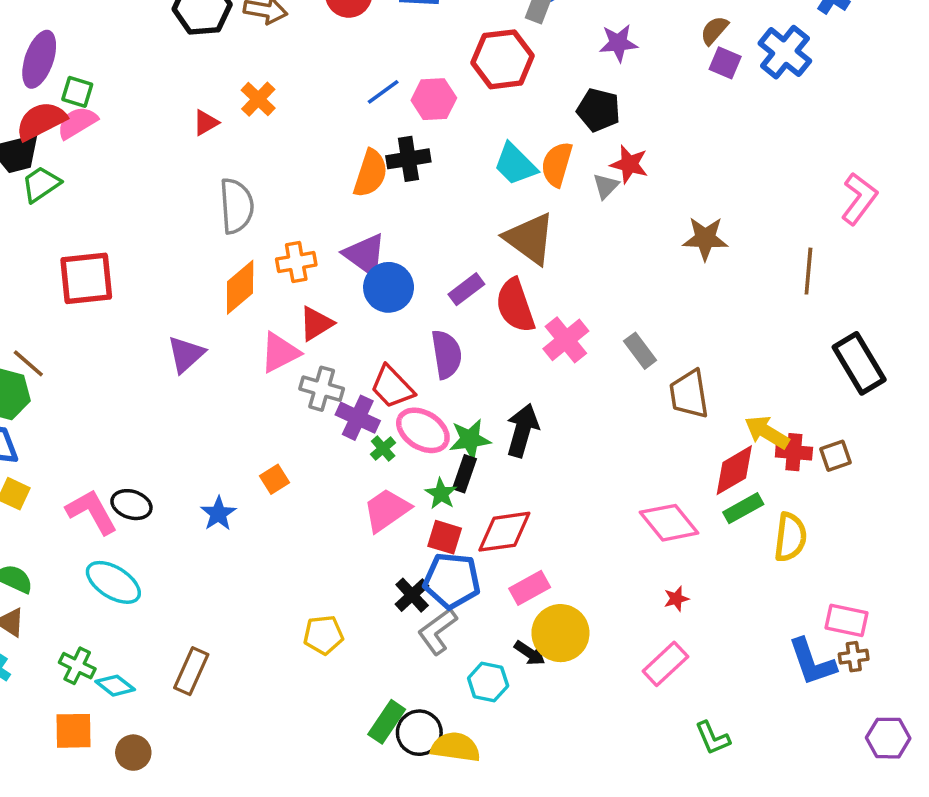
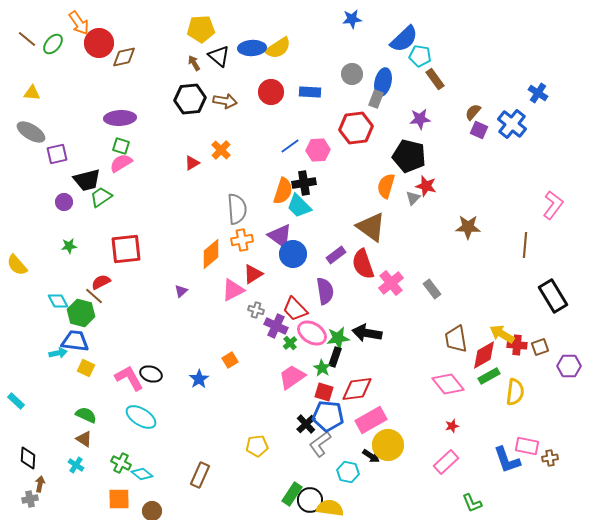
purple ellipse: (39, 59) -> (120, 118), moved, turned 68
black pentagon: (598, 110) -> (409, 156), size x1.4
red semicircle: (41, 121) -> (101, 282), moved, size x0.7
cyan trapezoid: (515, 164) -> (299, 206), moved
gray semicircle: (236, 206) -> (237, 209), moved
purple triangle: (186, 354) -> (181, 291), size x0.6
gray cross: (322, 389) -> (256, 310), size x0.7
brown trapezoid: (689, 394) -> (456, 339), moved
black arrow: (522, 430) -> (367, 333), turned -96
pink rectangle: (530, 588) -> (371, 420), size x1.4
pink rectangle: (846, 620) -> (527, 446), moved
blue L-shape: (812, 662) -> (507, 460), moved
brown rectangle: (191, 671) -> (200, 475), moved
purple hexagon: (888, 738) -> (569, 366), moved

